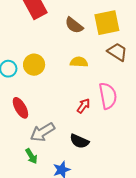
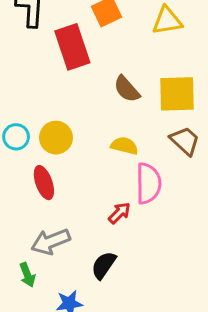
pink semicircle: (108, 96) -> (148, 183), moved
red ellipse: (20, 108) -> (44, 183), moved
black semicircle: (79, 141) -> (104, 265), turned 90

